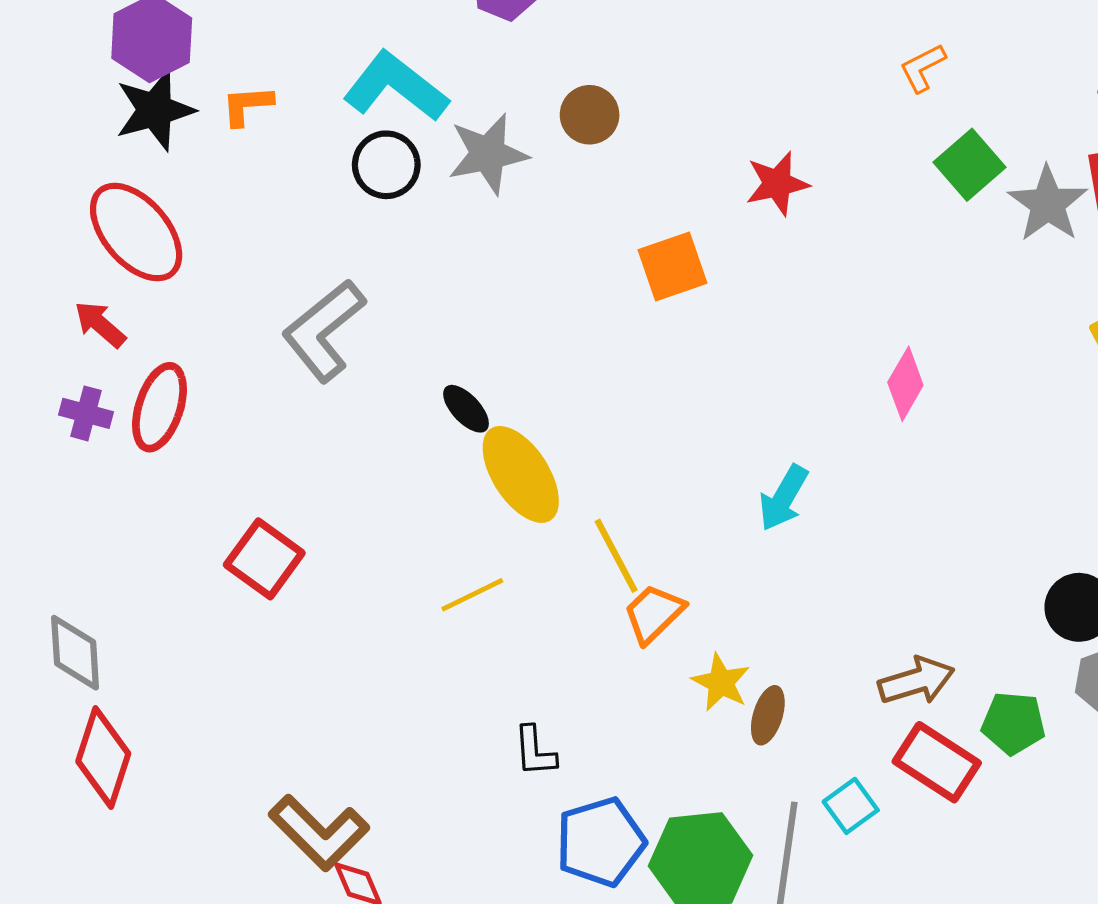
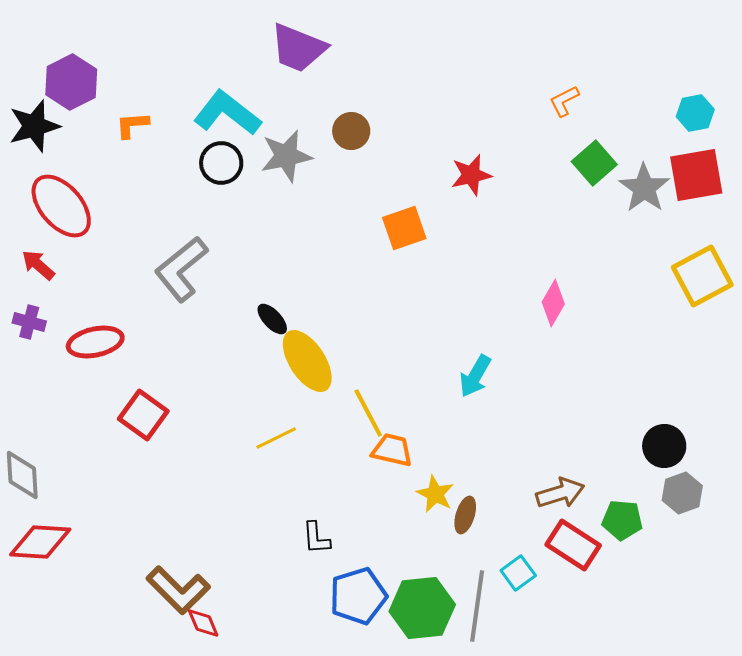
black star: (155, 110) -> (34, 126), moved
red ellipse: (160, 407) -> (95, 342), moved, turned 60
orange trapezoid: (654, 614) -> (392, 450), turned 57
red diamond: (103, 757) -> (40, 542), turned 76

